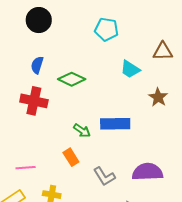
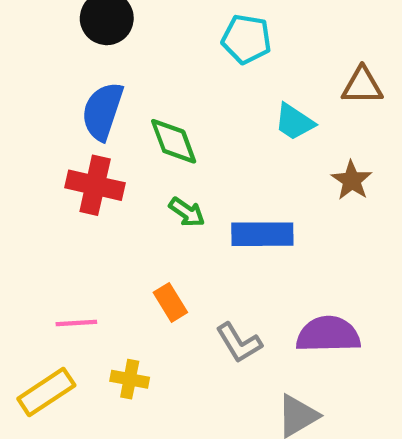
blue semicircle: (37, 65) -> (103, 111), size x1.6
green diamond: (72, 79) -> (174, 141), turned 44
green arrow: (82, 131) -> (187, 212), moved

